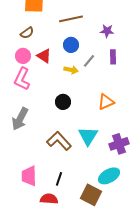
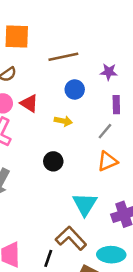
blue circle: (71, 45) -> (75, 89), moved
gray line: (89, 61) -> (105, 131), moved
brown L-shape: (59, 141) -> (71, 238), moved
cyan ellipse: (109, 176) -> (111, 255), turned 30

